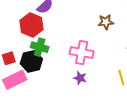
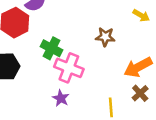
green cross: (40, 47) -> (51, 48), moved

